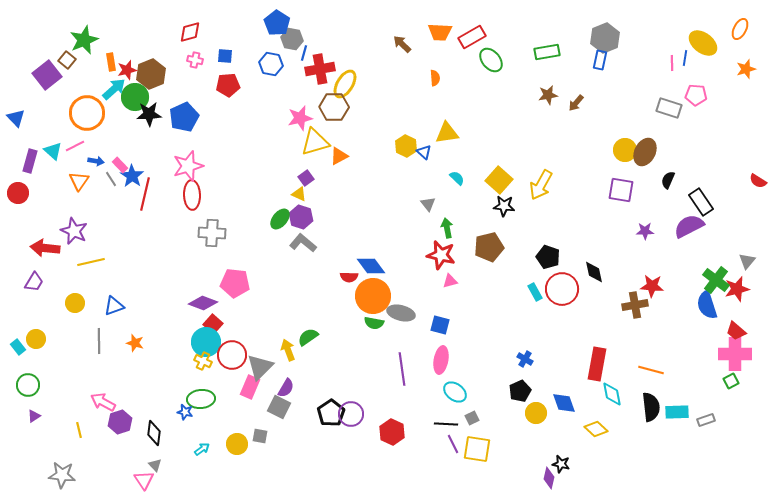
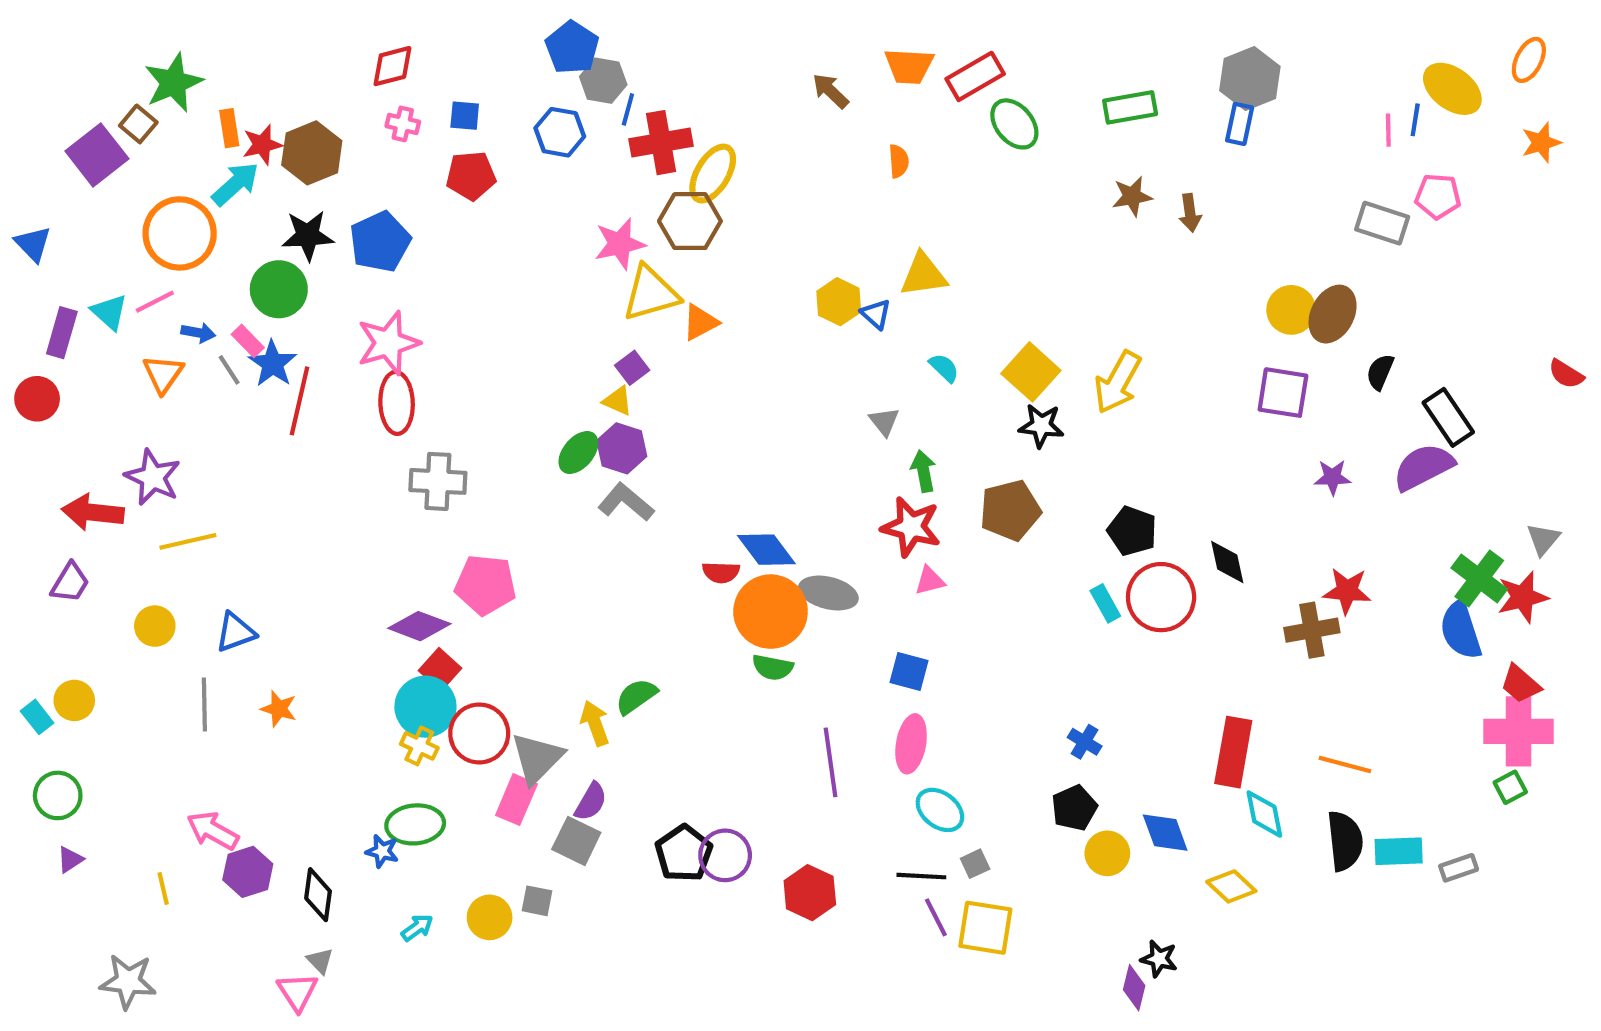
green circle: (135, 97) -> (279, 289), moved
brown arrow: (576, 103) -> (1190, 213), turned -48
gray ellipse: (401, 313) -> (828, 593), moved

